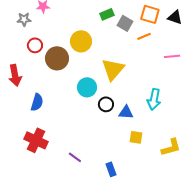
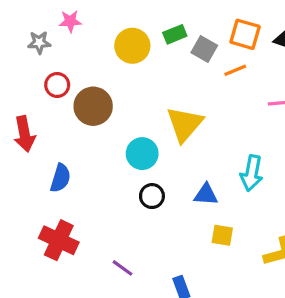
yellow circle: (81, 41) -> (132, 46), moved
black circle: (106, 104) -> (152, 196), moved

